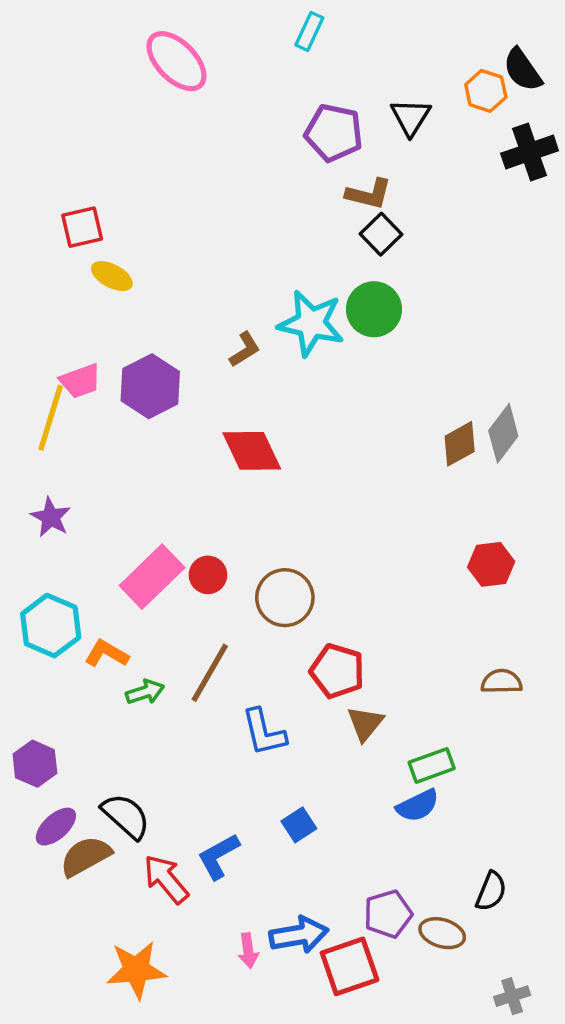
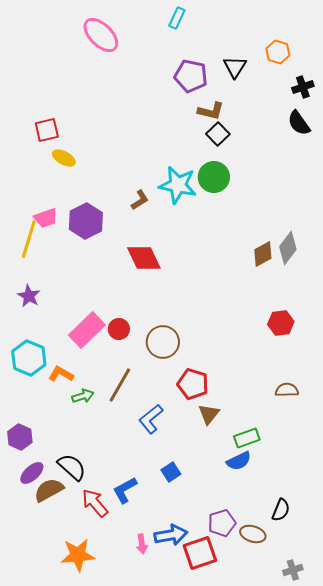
black semicircle: (523, 70) -> (299, 123), moved
black cross: (530, 152) -> (303, 87), size x0.7
blue L-shape: (264, 732) -> (151, 419), turned 64

